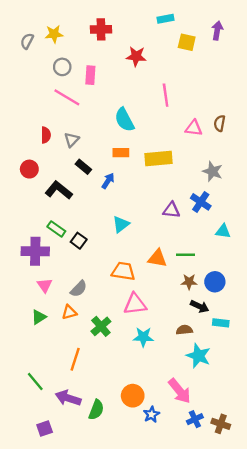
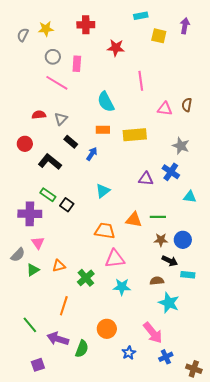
red semicircle: (46, 135) -> (39, 115), turned -96
gray semicircle: (79, 289) -> (18, 255), moved
orange circle: (133, 396) -> (107, 329), moved
brown cross: (221, 424) -> (194, 369), moved

